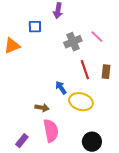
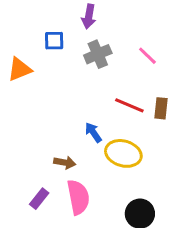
gray cross: (73, 42) -> (98, 54), moved
red line: (85, 70) -> (129, 105), turned -48
purple rectangle: (22, 141) -> (39, 199), moved

